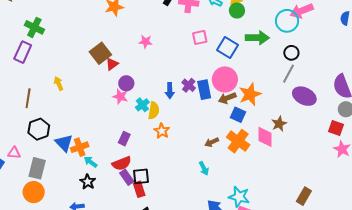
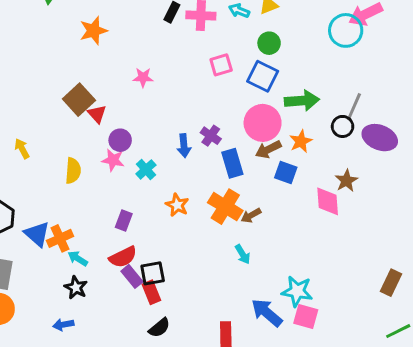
green circle: (237, 11) -> (269, 43), moved
green arrow: (257, 38) -> (302, 101), moved
black circle: (291, 53) -> (343, 126), moved
red triangle: (112, 64) -> (97, 114), turned -32
blue rectangle: (204, 90) -> (232, 163), moved
orange star: (250, 94) -> (301, 141), size x0.7
yellow semicircle: (154, 111) -> (73, 171), moved
orange cross: (238, 141) -> (225, 207), moved

